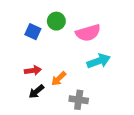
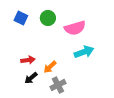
blue square: (33, 32) -> (21, 18), moved
gray cross: (79, 100) -> (58, 85), moved, turned -35

